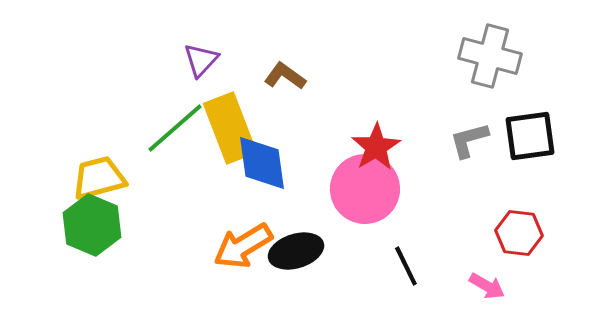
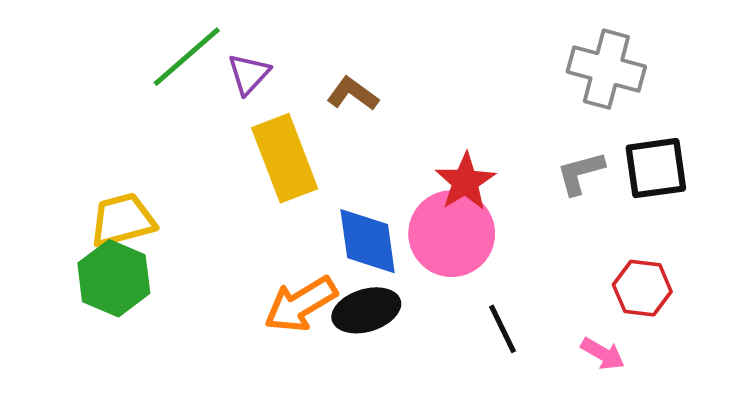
green line: (175, 128) -> (187, 57), moved
blue diamond: (262, 163) -> (368, 241), moved

